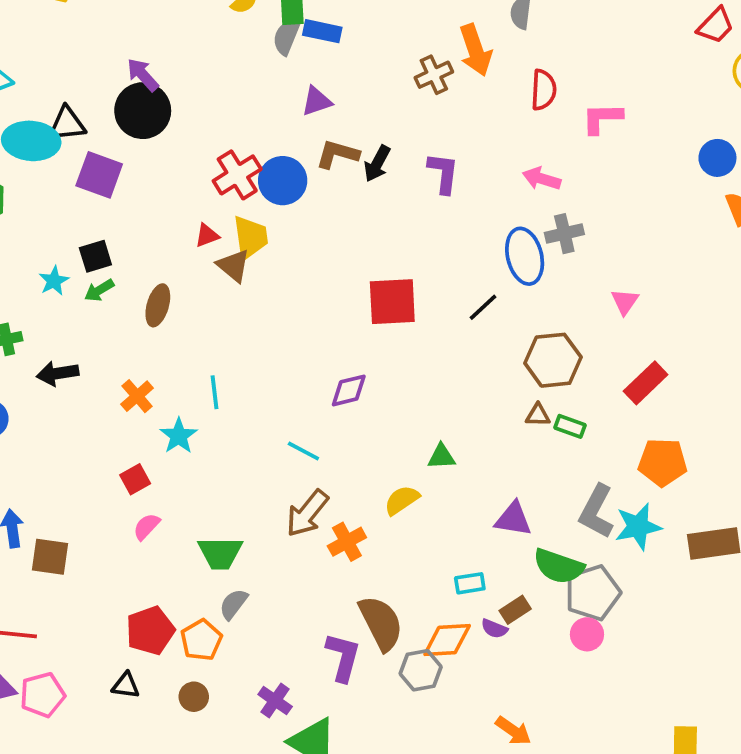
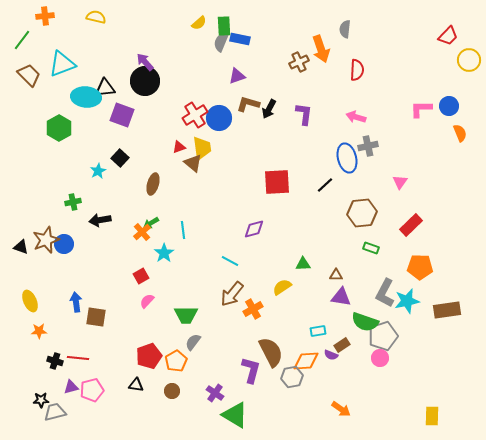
pink L-shape: (602, 118) -> (421, 109), moved
black square: (95, 256) -> (120, 158), turned -30
green arrow: (99, 290) -> (151, 223), moved
brown triangle: (538, 415) -> (336, 275), moved

